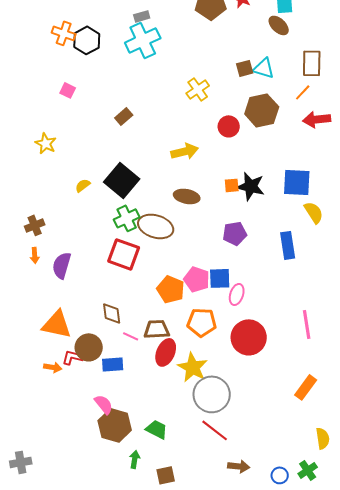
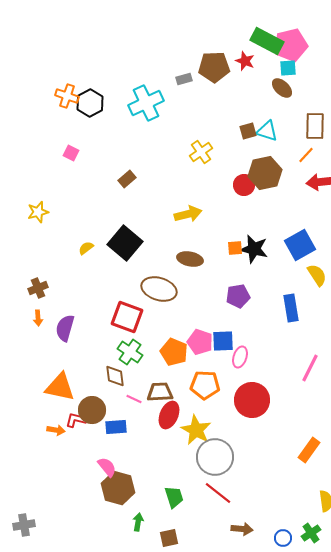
gray rectangle: (142, 16) -> (184, 79), moved
red circle: (229, 126) -> (244, 185), moved
yellow star: (46, 143) -> (38, 212), moved, turned 30
blue square: (297, 182) -> (300, 245), turned -32
green cross: (127, 218) -> (130, 352), moved, turned -30
pink line: (307, 324) -> (310, 368), moved, turned 36
green trapezoid: (157, 429) -> (174, 497), moved, turned 45

